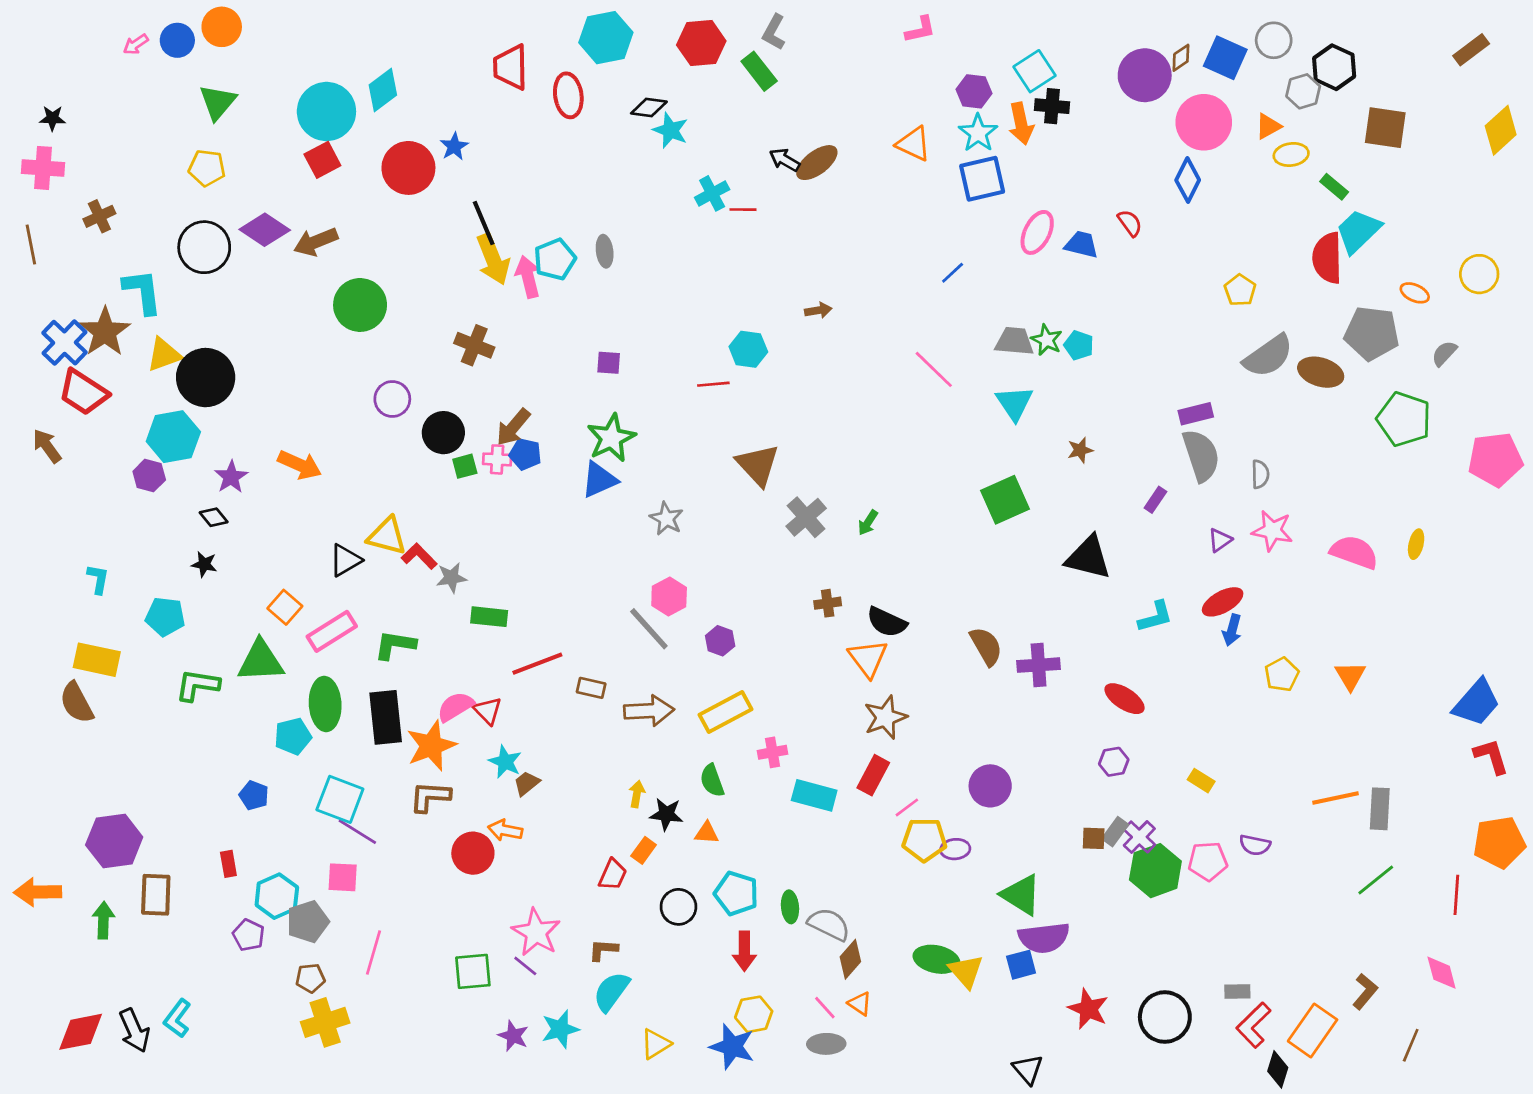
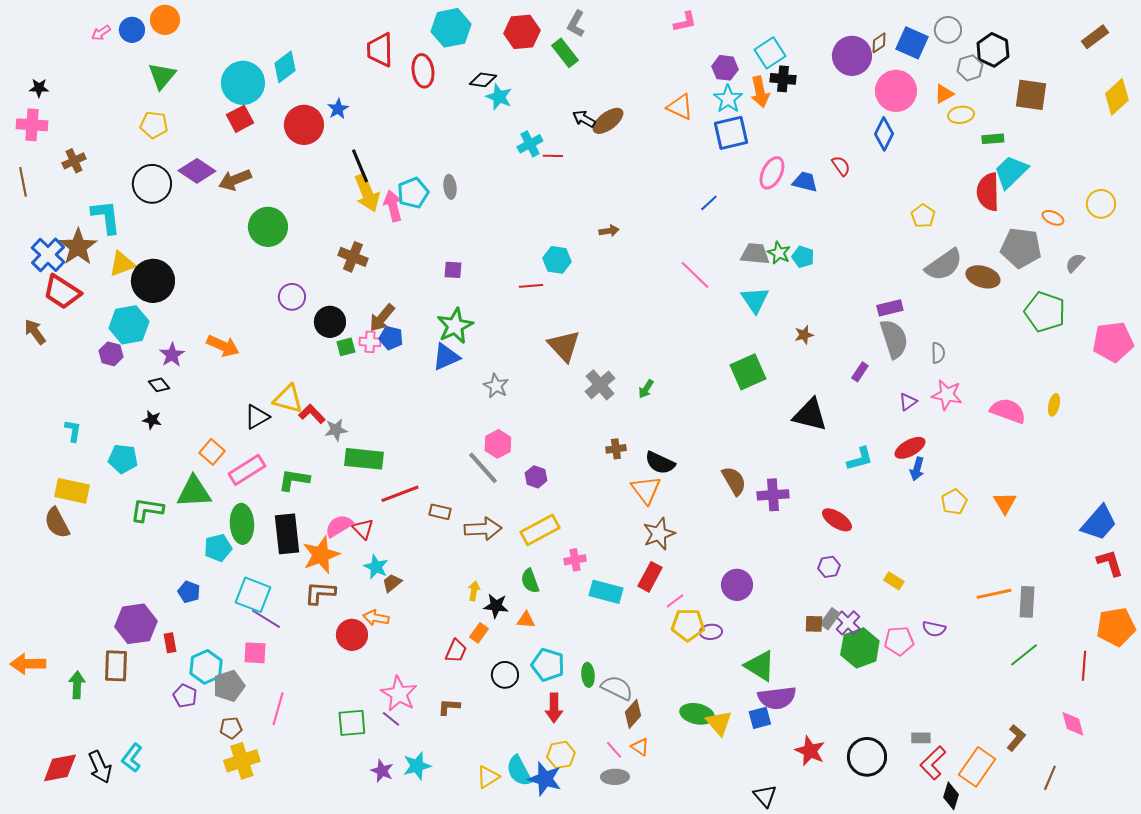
green rectangle: (1334, 187) -> (993, 139), turned -45
green rectangle: (489, 617) -> (364, 459), size x1.4
purple hexagon: (114, 841) -> (136, 624), moved
cyan semicircle: (611, 991) -> (519, 771), moved, turned -64

